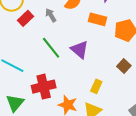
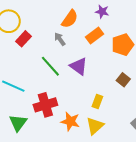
gray arrow: (51, 15) -> (60, 39), moved
orange rectangle: (98, 19) -> (95, 35), turned -48

